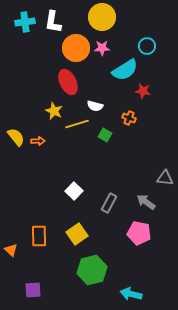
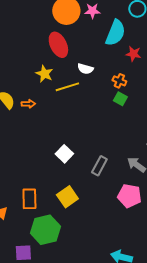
cyan semicircle: (125, 70) -> (115, 33), turned -36
green square: (105, 135) -> (120, 99), moved
green hexagon: (92, 270) -> (45, 230), moved

